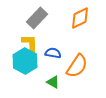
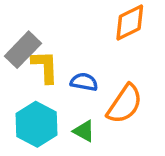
gray rectangle: (37, 18) -> (23, 50), moved
cyan hexagon: (25, 61) -> (37, 124), moved

